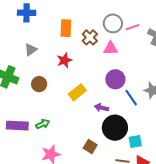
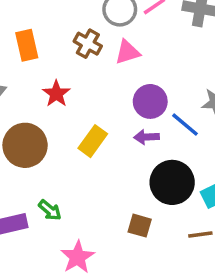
orange rectangle: (66, 28) -> (27, 45), moved
brown circle: (39, 84) -> (25, 145), size x1.6
purple arrow: (101, 108) -> (146, 137), moved
green arrow: (43, 124) -> (50, 210), turned 80

